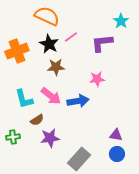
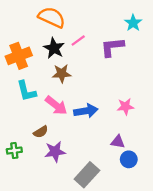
pink star: (97, 79) -> (125, 107), moved
cyan L-shape: (24, 99) -> (26, 91), moved
purple triangle: (116, 135) -> (118, 142), moved
blue circle: (117, 154) -> (129, 159), moved

